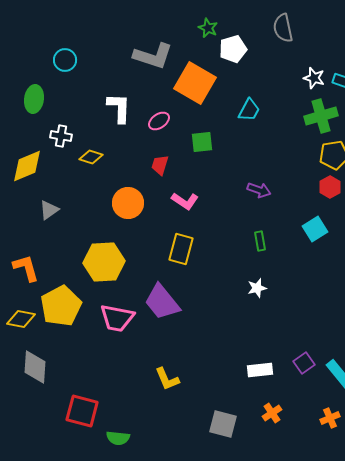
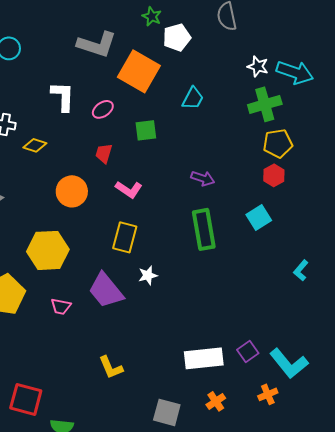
green rectangle: (260, 241) -> (204, 229), size x2.0
white star: (257, 288) -> (148, 275), moved
pink trapezoid: (117, 318) -> (61, 306), size x0.6
white rectangle: (260, 370) -> (204, 358), size x1.5
orange cross: (330, 418) -> (268, 394), moved

